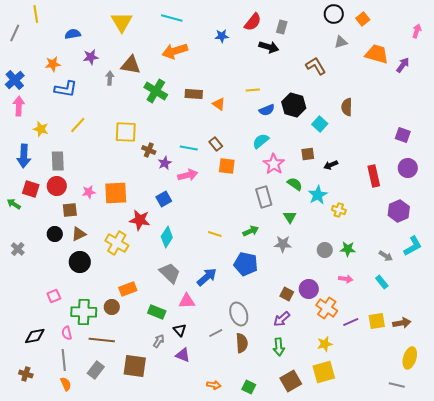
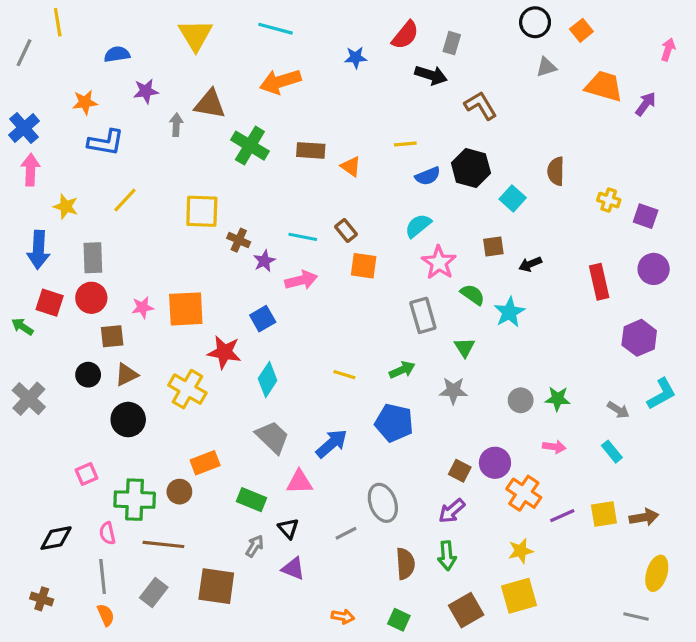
brown L-shape: (316, 66) -> (481, 106), moved
yellow cross: (339, 210) -> (609, 200), moved
gray cross: (18, 249) -> (29, 399), size x1.5
brown semicircle: (242, 343) -> (405, 564), moved

